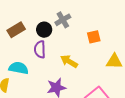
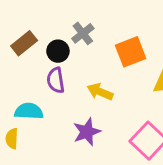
brown rectangle: (16, 30) -> (24, 43), moved
orange square: (94, 37) -> (131, 52), size x1.5

